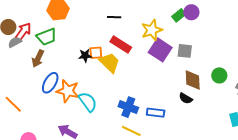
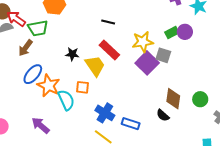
red arrow: (23, 32) -> (16, 19), turned -102
gray square: (185, 51) -> (163, 55), moved
orange square: (96, 53) -> (82, 87), moved

